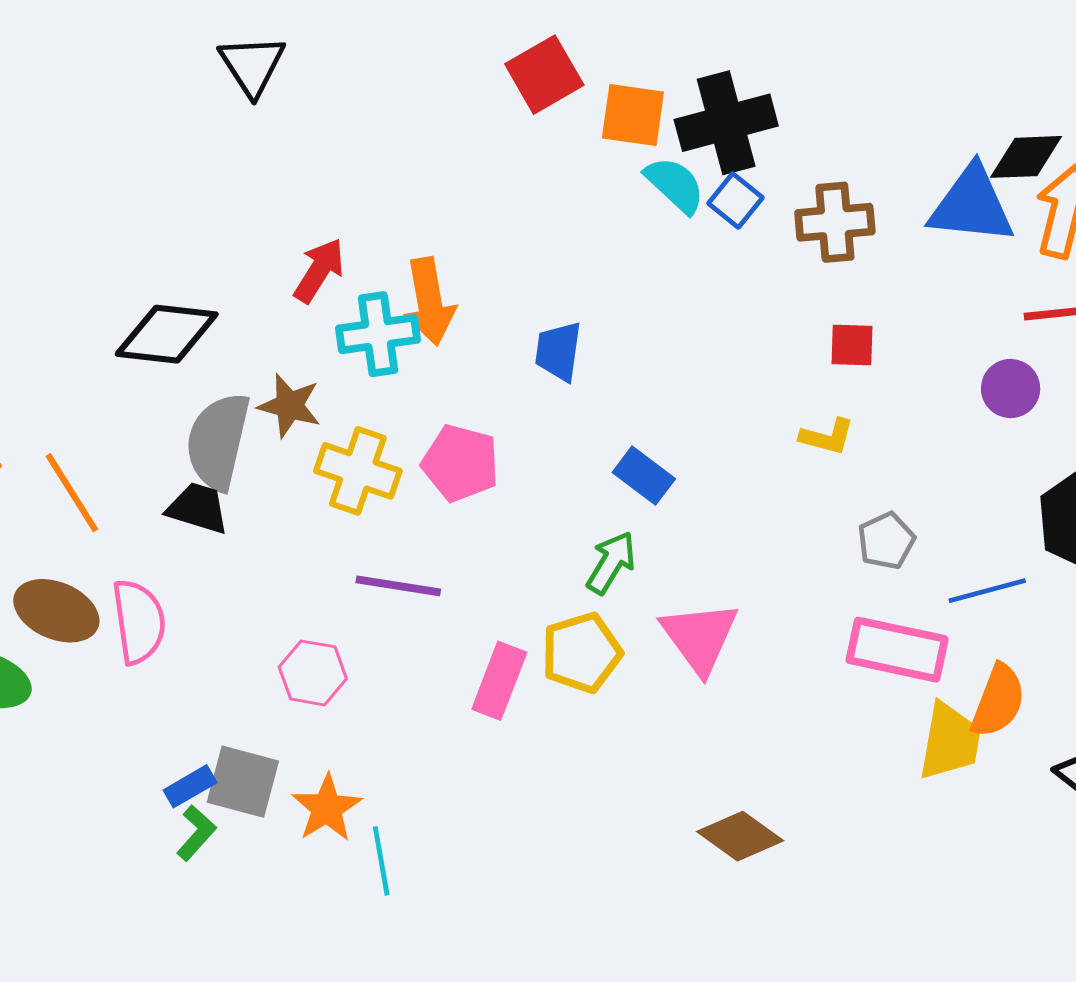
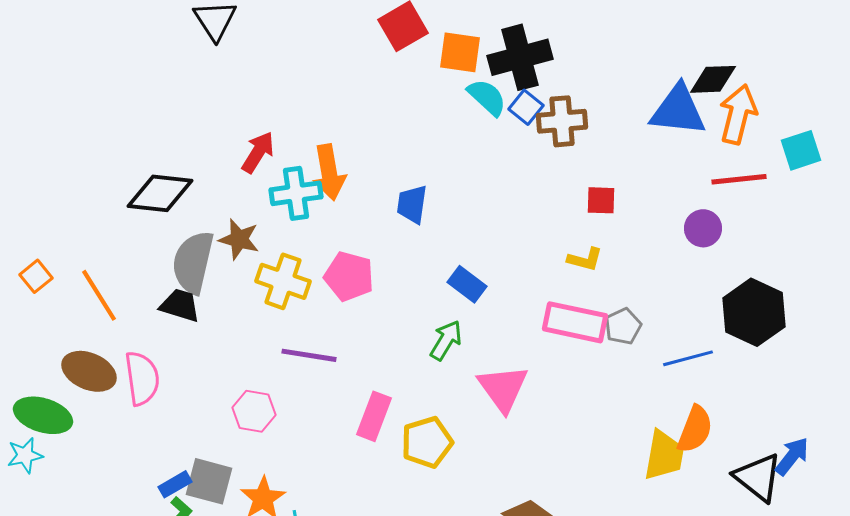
brown cross: (835, 222) -> (562, 121), moved
pink rectangle: (897, 650) -> (575, 322), moved
yellow pentagon: (582, 653) -> (427, 442), moved

